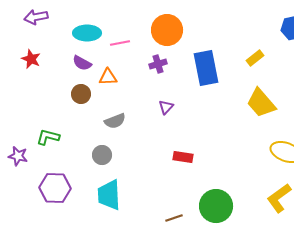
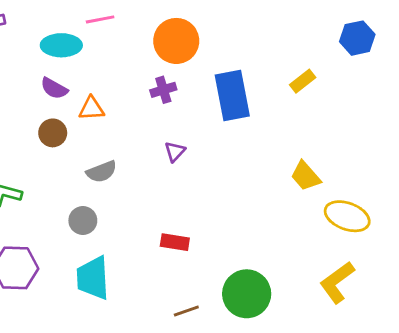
pink line: (120, 43) -> (100, 19), moved
yellow trapezoid: (261, 103) -> (306, 176), moved, size x0.7
red rectangle: (183, 157) -> (175, 242), moved

